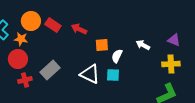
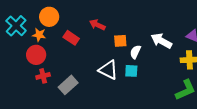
red rectangle: (53, 25) -> (71, 38), moved
white arrow: (143, 45) -> (161, 41), size x1.5
gray rectangle: (50, 70) -> (68, 85), moved

